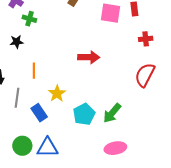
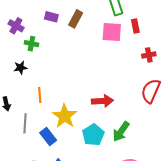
red arrow: (89, 57) -> (102, 101), moved
yellow star: (57, 93) -> (65, 116), size x1.4

